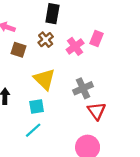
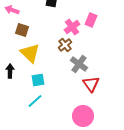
brown cross: (46, 40) -> (65, 45), moved
yellow triangle: (45, 79) -> (30, 53), moved
gray cross: (83, 88) -> (79, 64), turned -30

